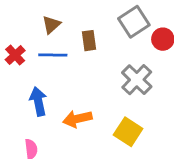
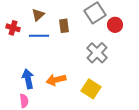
red cross: (15, 55) -> (13, 28), moved, turned -32
blue arrow: (38, 101) -> (28, 79), moved

